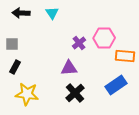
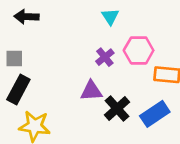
cyan triangle: (52, 13) -> (110, 17), moved
black rectangle: (15, 67) -> (18, 90), size x1.5
black cross: (75, 93) -> (117, 108), moved

